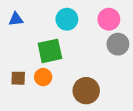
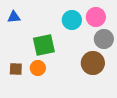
cyan circle: (67, 19) -> (72, 20), moved
brown circle: (86, 91) -> (93, 63), moved

